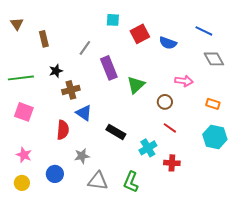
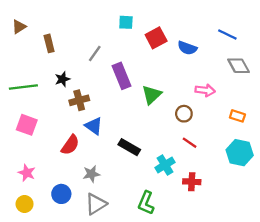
brown triangle: (17, 24) -> (19, 27), turned 32
red semicircle: (63, 130) -> (70, 145), turned 30
gray triangle: (98, 181) -> (96, 204), moved, turned -40

